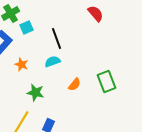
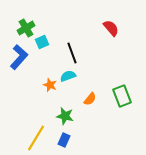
orange star: (22, 64) -> (50, 85), moved
green star: (36, 92) -> (65, 116), moved

